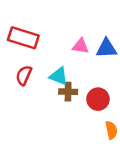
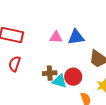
cyan triangle: (59, 76) -> (60, 81), moved

